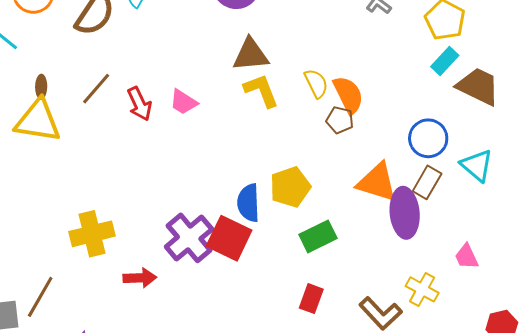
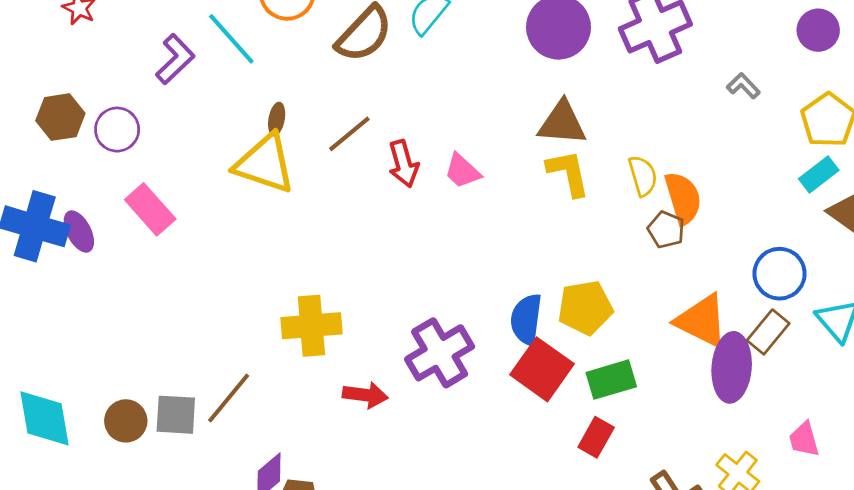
red square: (229, 238) -> (542, 369), moved
red rectangle: (311, 299) -> (596, 437), moved

